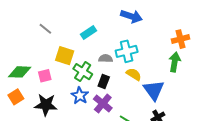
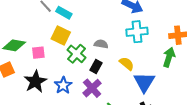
cyan rectangle: (88, 33) -> (64, 13), moved, turned 56
cyan cross: (127, 51) -> (137, 32), moved
blue star: (80, 96) -> (63, 85), moved
black star: (46, 105) -> (35, 82), turned 30

